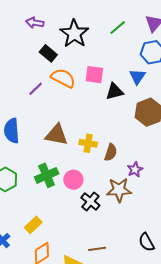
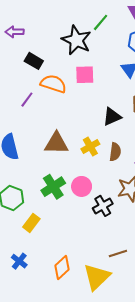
black star: (74, 34) -> (76, 40), moved
black triangle: (115, 92) -> (112, 117), moved
yellow cross: (88, 143) -> (90, 147), turned -30
black cross: (90, 201) -> (103, 206), turned 30
yellow rectangle: (33, 225) -> (31, 223), moved

